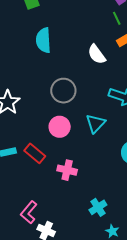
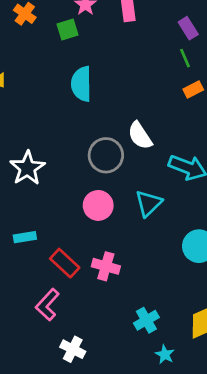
white semicircle: (97, 54) -> (140, 136), moved
red rectangle: (35, 153) -> (65, 263), moved
pink L-shape: (29, 212) -> (47, 305), moved

